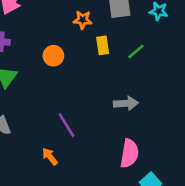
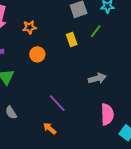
orange star: (83, 20) -> (30, 27), moved
green line: (136, 51) -> (96, 31), moved

